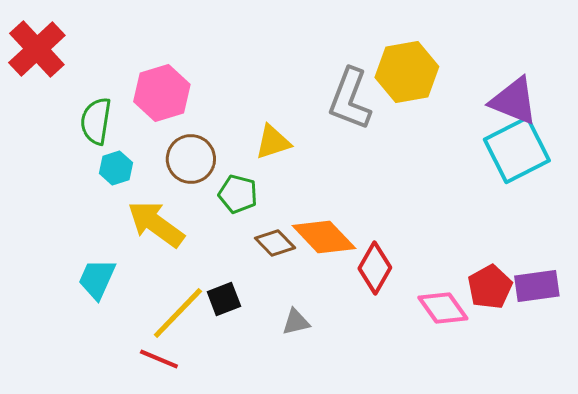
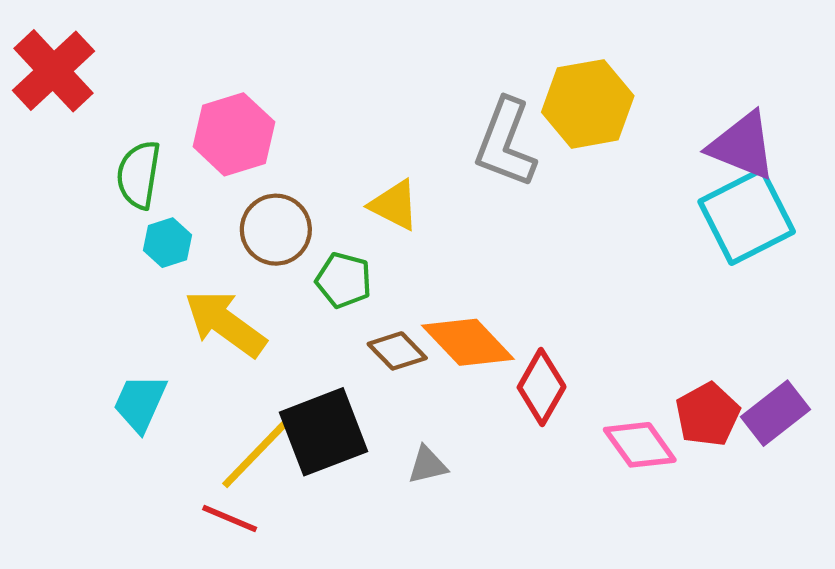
yellow triangle: (273, 142) -> (394, 205), turned 45
purple rectangle: (537, 286) -> (776, 413), turned -30
black square: (224, 299) -> (323, 432), size x1.8

